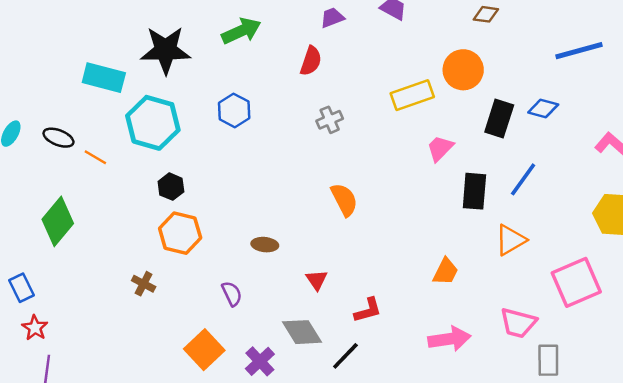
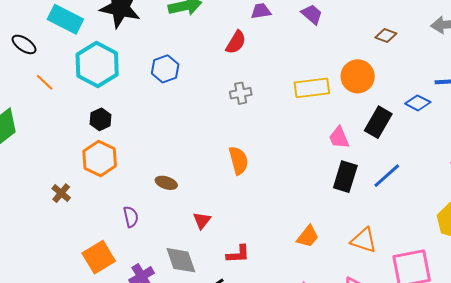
blue diamond: (543, 108) -> (418, 103), moved
black ellipse: (58, 138) -> (24, 44), moved
pink trapezoid: (440, 148) -> (339, 138), moved, turned -80
orange triangle: (510, 240) -> (364, 240), moved, turned 36

